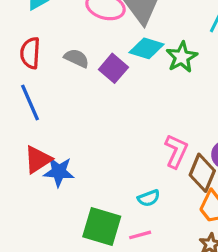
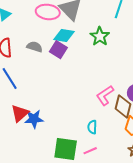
cyan diamond: (146, 48) -> (64, 36), moved
pink L-shape: (176, 151) -> (105, 95), turned -140
cyan semicircle: (149, 198) -> (92, 127), turned 120

